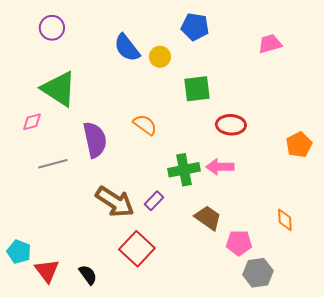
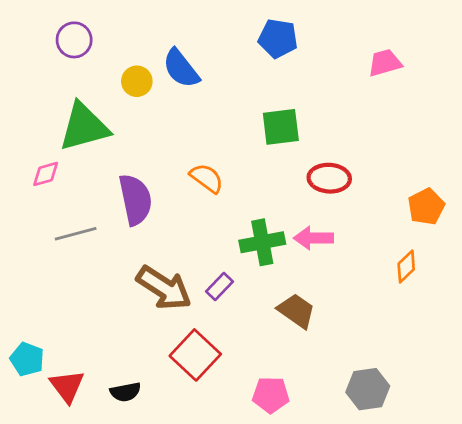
yellow circle: (160, 57) -> (137, 81), moved
green triangle: (59, 89) -> (84, 127), turned -48
orange diamond: (285, 220) -> (406, 267), moved, turned 50
pink pentagon: (239, 243) -> (271, 395), moved
black semicircle: (88, 275) -> (125, 392), turned 115

